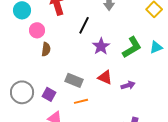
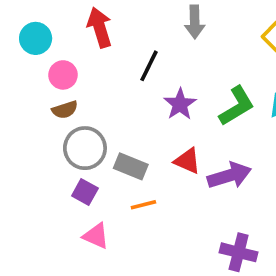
brown semicircle: (46, 49) -> (65, 110), moved, turned 64
purple arrow: (128, 85) -> (229, 176), size x1.6
gray circle: (22, 92) -> (85, 148), moved

